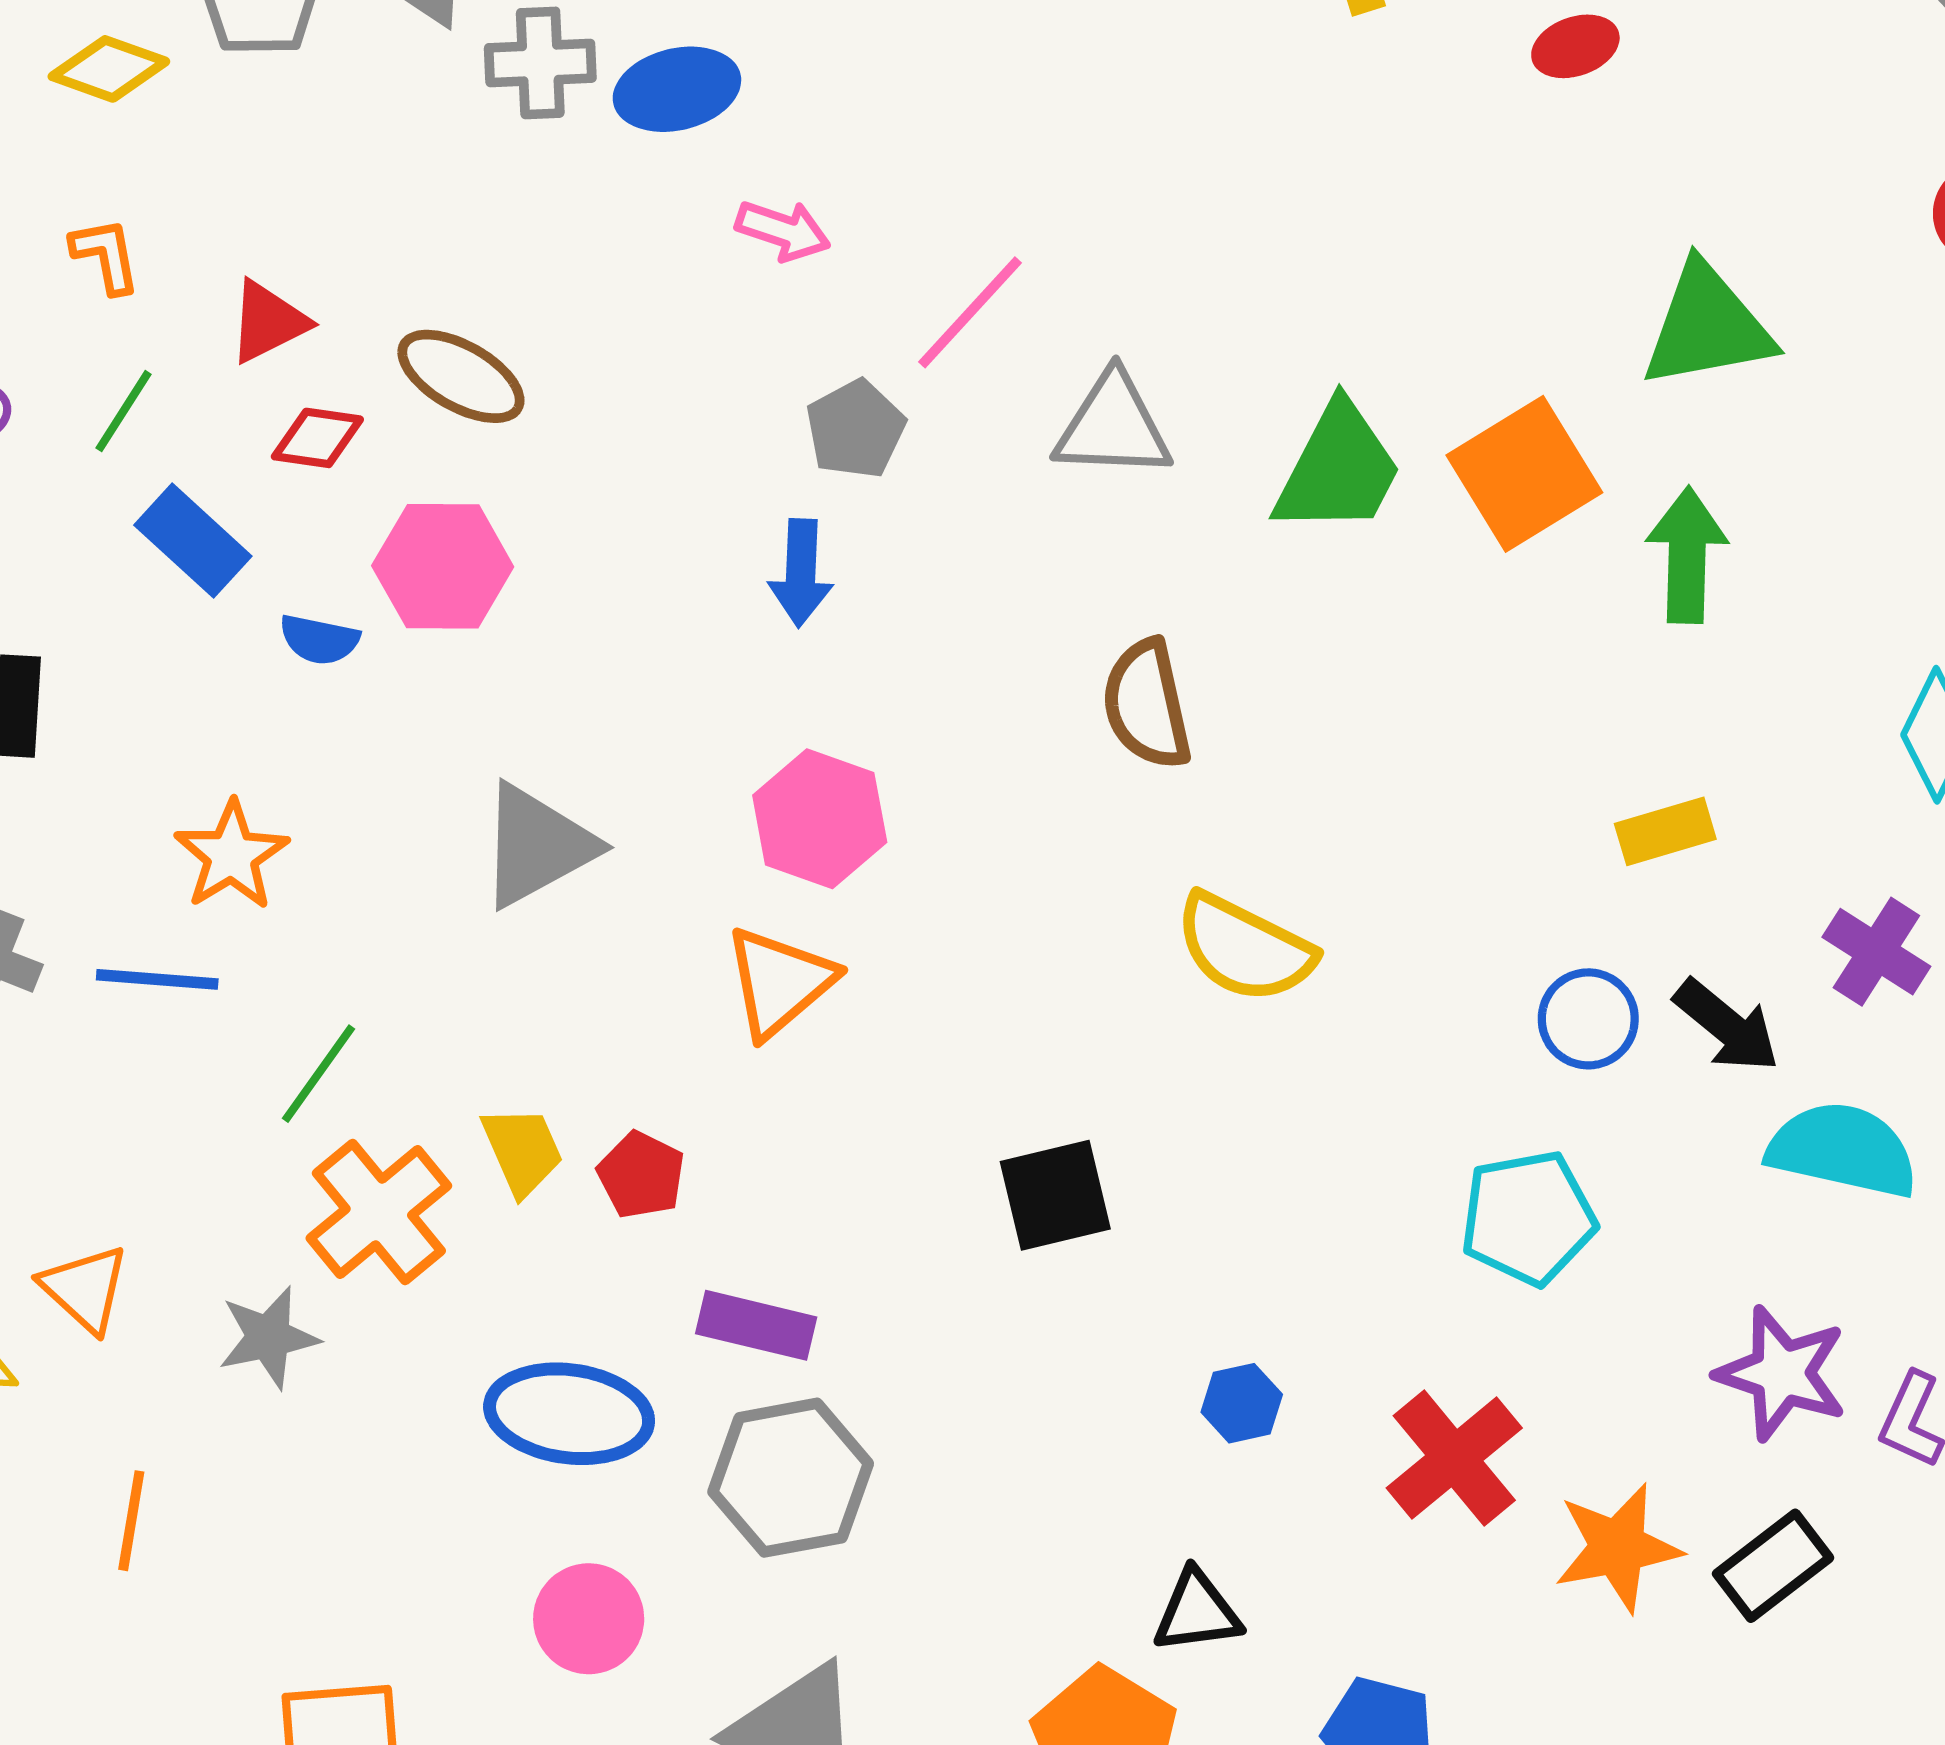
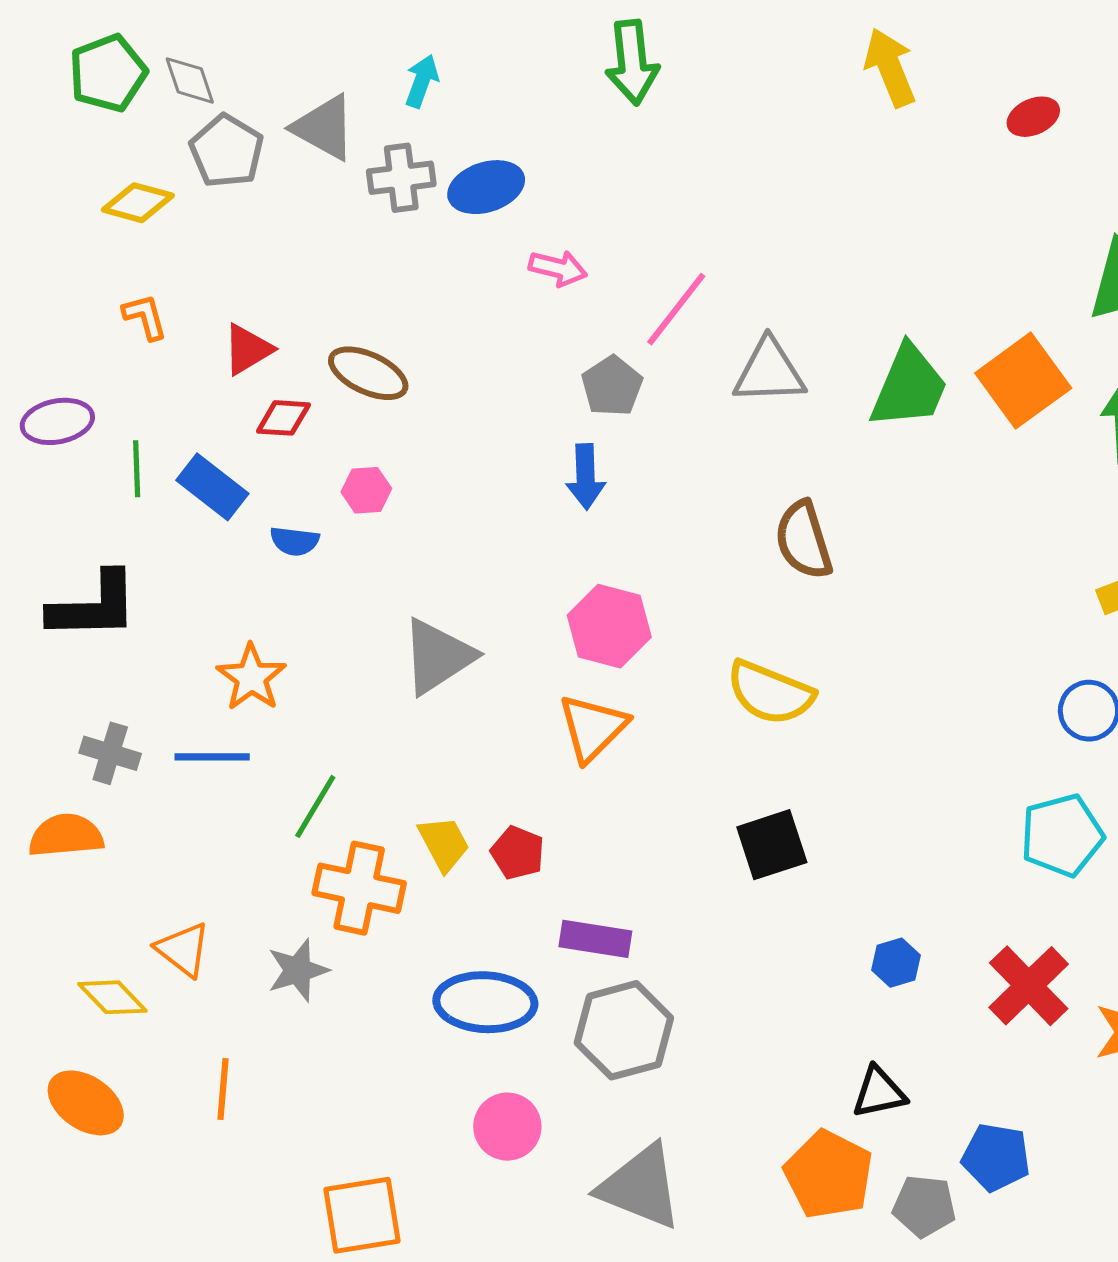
green line: (123, 411) -> (137, 469), moved, turned -30
pink hexagon: (443, 566) -> (366, 490), size x0.6
yellow semicircle: (1245, 948) -> (770, 693), moved
orange cross: (379, 1212) -> (359, 888), turned -34

